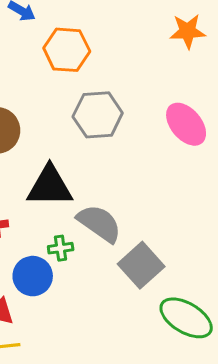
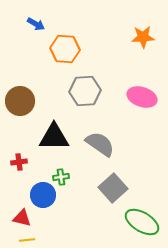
pink ellipse: (186, 124) -> (142, 97), turned -32
gray semicircle: (99, 223) -> (100, 144), moved

